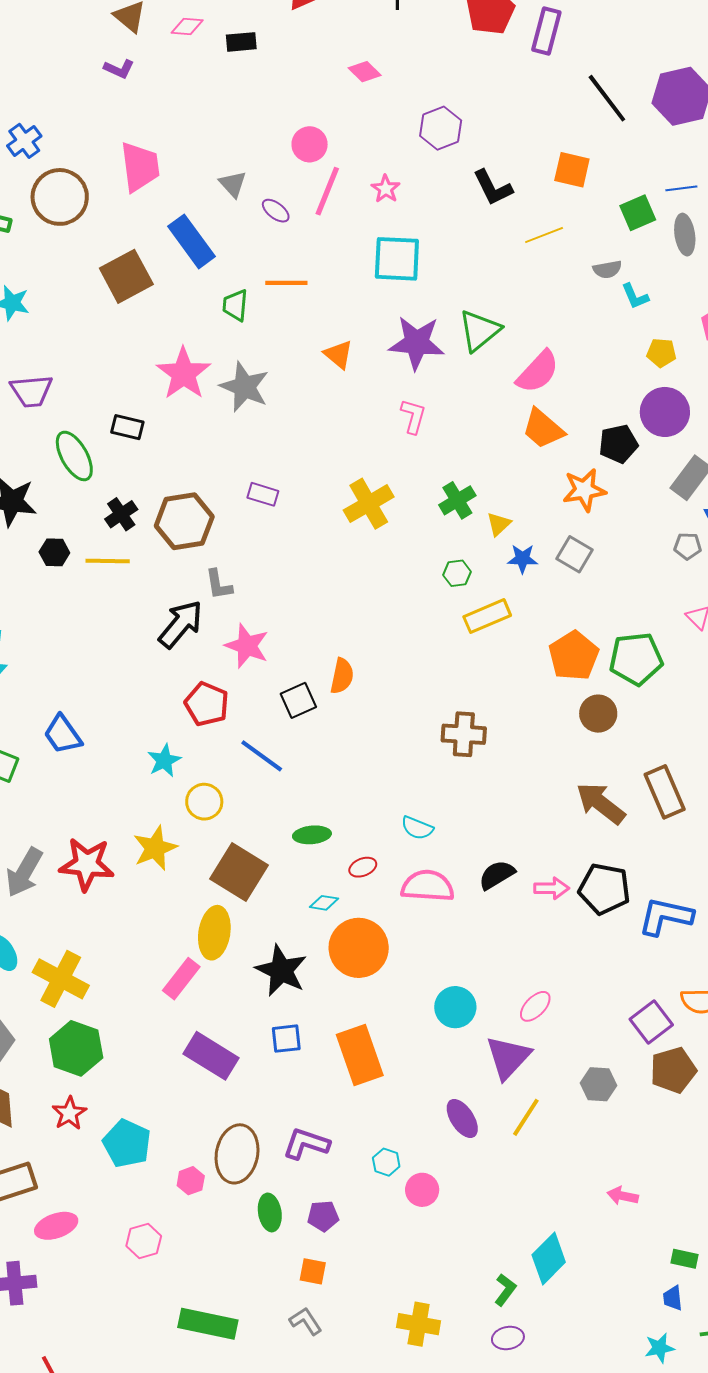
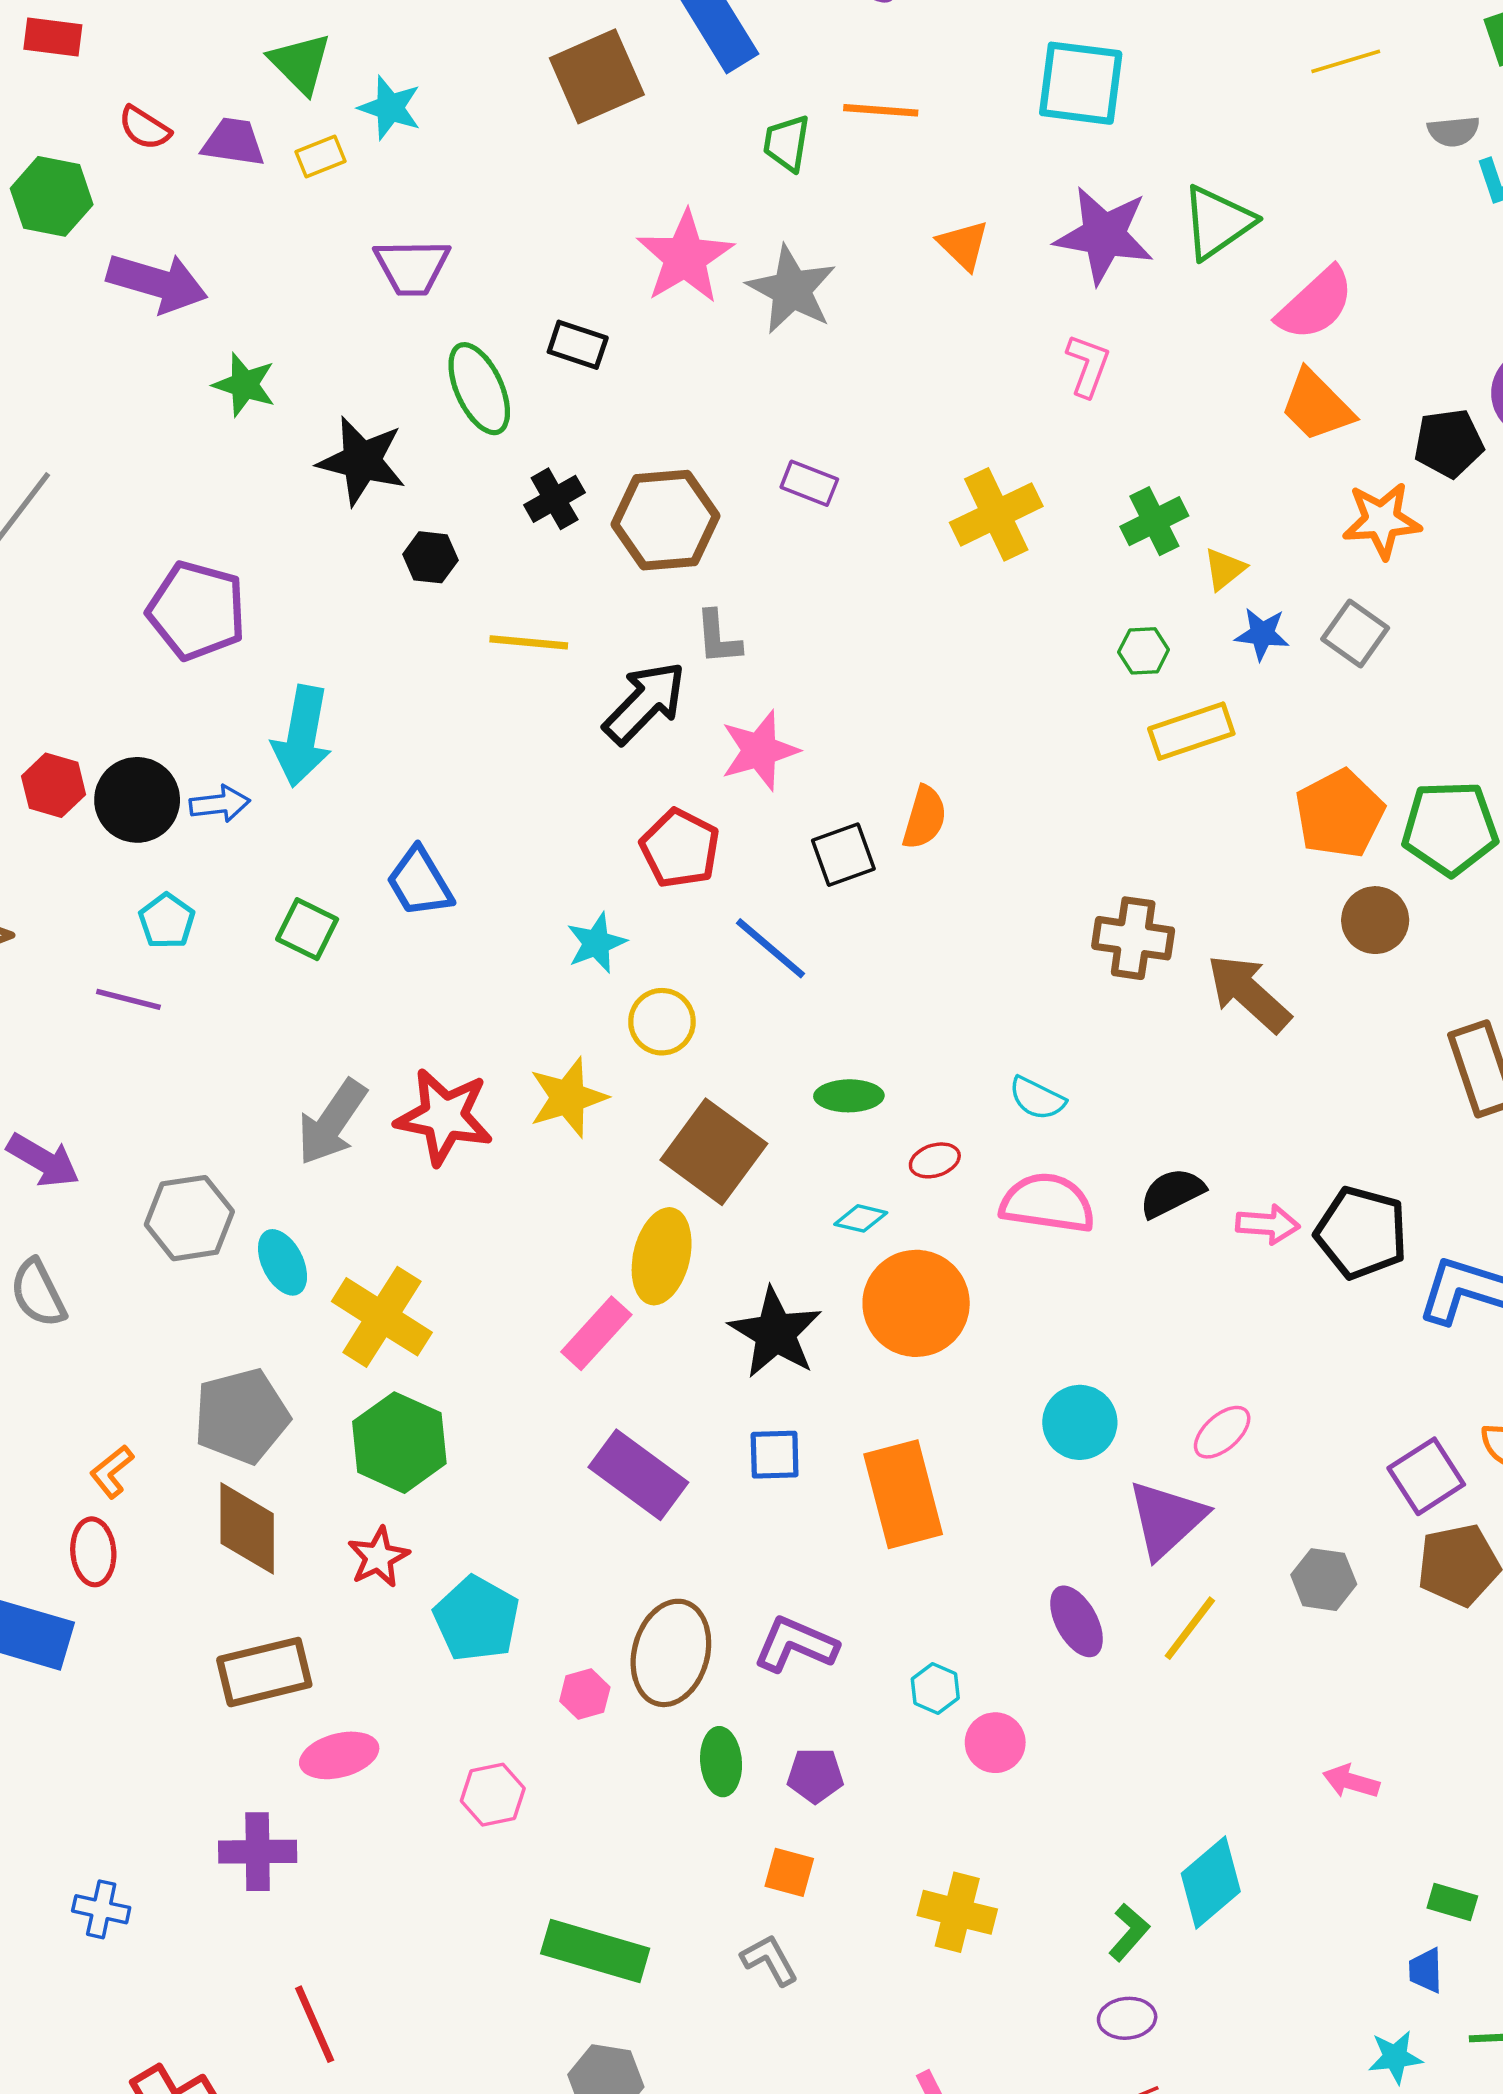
yellow line: (108, 561) -> (529, 642), moved
pink star: (247, 646) -> (760, 750), turned 30
brown arrow: (601, 803) -> (1249, 993), moved
yellow cross: (419, 1324) -> (957, 1912), moved

